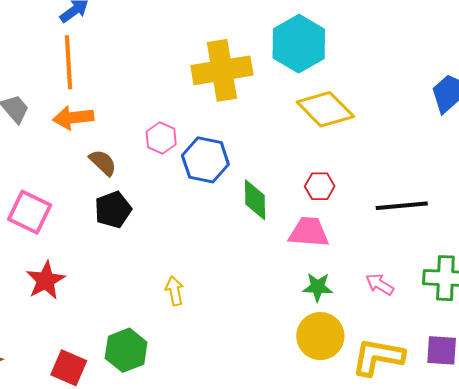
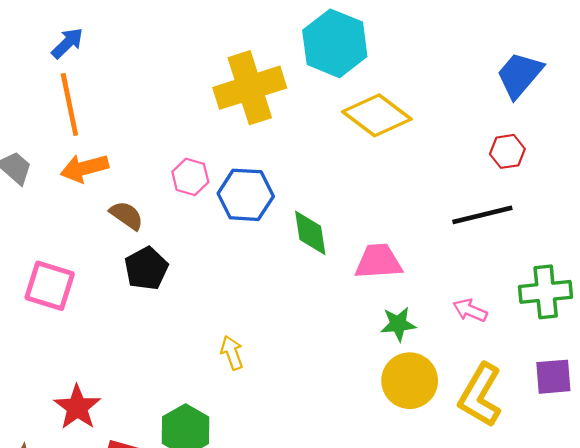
red hexagon: (320, 186) -> (507, 151), moved
red star: (46, 280) -> (77, 407), moved
yellow L-shape: (378, 357) -> (480, 395), turned -62

